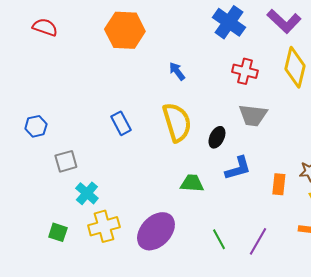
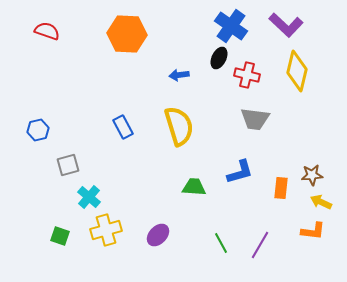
blue arrow: (177, 71) -> (179, 75), turned -60
black ellipse: (217, 137) -> (219, 58), moved
purple ellipse: (156, 231) -> (158, 235), size x0.6

